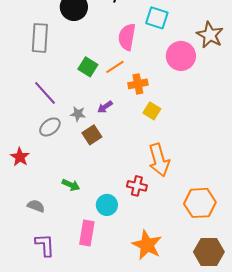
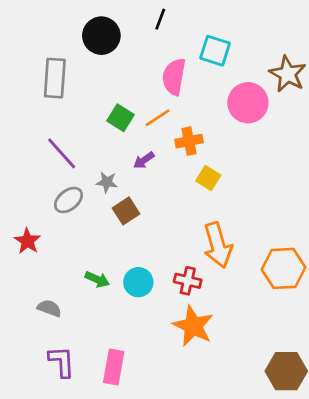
purple arrow: (105, 107) -> (144, 160), moved
orange hexagon: (200, 203) -> (284, 268), moved
cyan circle: (107, 205) -> (138, 282), moved
pink rectangle: (87, 233) -> (114, 367), moved
orange star: (147, 245) -> (193, 326), moved

